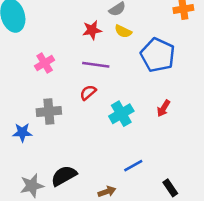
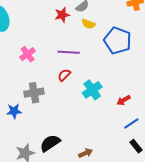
red star: (92, 30) -> (62, 15), moved
red arrow: (164, 108) -> (124, 100), moved, turned 32
blue line: (133, 166) -> (131, 124), moved

